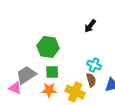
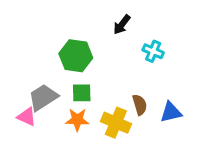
black arrow: (90, 26) -> (122, 25), moved
cyan cross: (94, 65) -> (153, 51), moved

